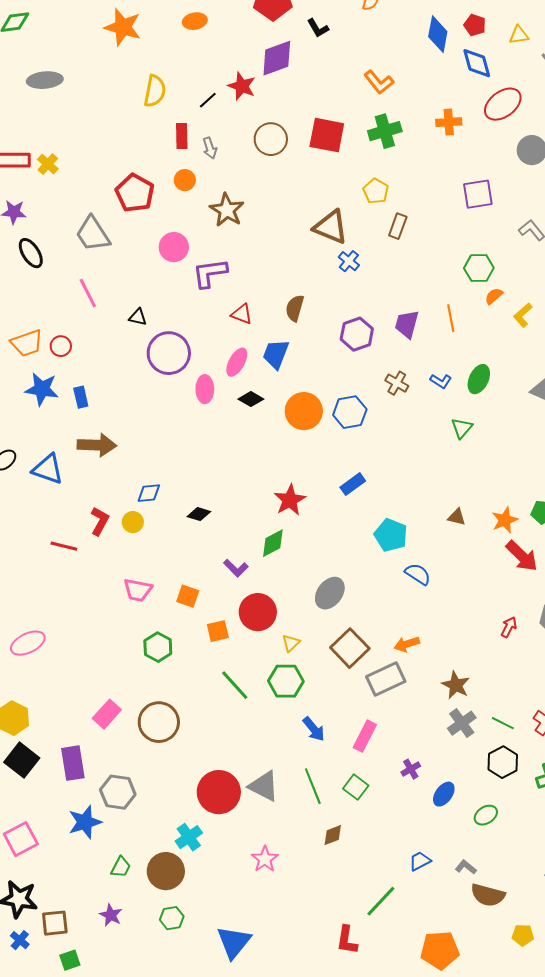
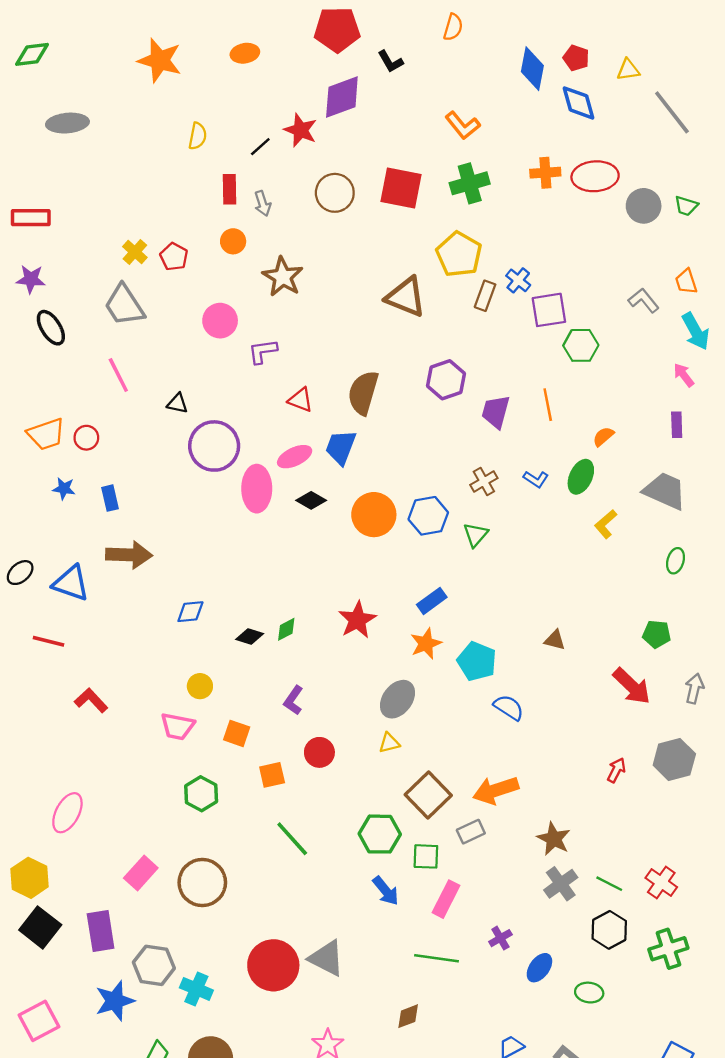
yellow semicircle: (155, 91) -> (198, 136), size x0.7
red ellipse: (503, 104) -> (595, 176), moved, turned 33
yellow cross: (48, 164) -> (135, 252), moved
yellow pentagon: (376, 191) -> (459, 254), size x1.5
red pentagon: (135, 193) -> (174, 257), size x0.6
purple square: (478, 194) -> (549, 310), moved
blue cross: (349, 261) -> (518, 280), moved
purple L-shape: (210, 273) -> (263, 351), size x0.7
orange semicircle: (494, 296) -> (603, 437), moved
brown semicircle: (295, 308) -> (363, 393), size x1.4
yellow L-shape: (523, 315) -> (606, 524), moved
purple hexagon: (357, 334) -> (446, 380), moved
pink ellipse: (237, 362) -> (295, 457), turned 36
brown cross: (397, 383) -> (484, 481), turned 30
blue star: (42, 389) -> (64, 489), size x0.6
pink ellipse: (205, 389) -> (257, 489), size x1.4
green triangle: (462, 428) -> (476, 535), moved
orange star: (505, 520) -> (426, 644), moved
red L-shape: (100, 521) -> (91, 700), moved, turned -72
yellow circle: (133, 522) -> (200, 686), moved
green diamond: (273, 543) -> (286, 629), moved, size x0.7
red line: (64, 546) -> (49, 641), moved
purple L-shape: (236, 568) -> (293, 700), turned 80
gray ellipse: (330, 593) -> (397, 699), moved
red circle: (258, 612) -> (319, 752), size x0.7
pink ellipse: (28, 643) -> (67, 813), moved, turned -36
yellow triangle: (291, 643) -> (389, 743), moved, turned 30
orange arrow: (407, 644) -> (496, 790), size x1.5
gray rectangle: (386, 679) -> (471, 832), size x0.6
green hexagon: (286, 681) -> (380, 834), moved
green line: (313, 786) -> (437, 958), moved, turned -60
green square: (356, 787) -> (426, 856), moved, turned -35
green ellipse: (486, 815) -> (589, 993), turned 40
cyan cross: (189, 837) -> (196, 989), moved, turned -32

